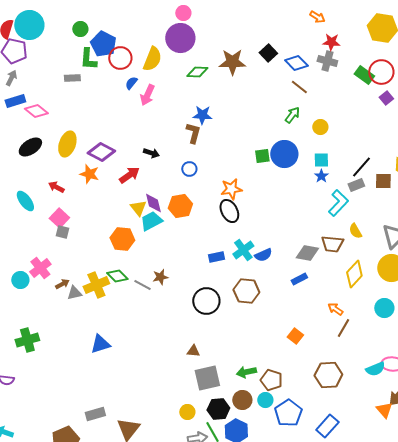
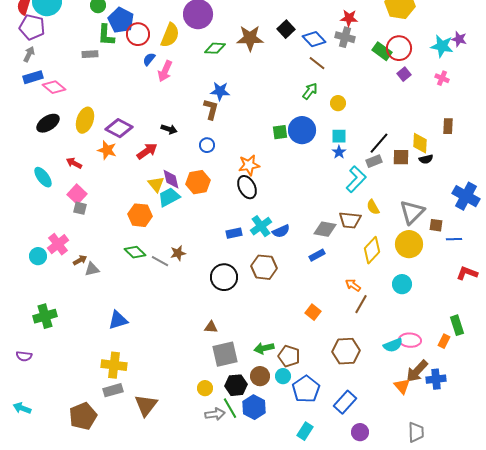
yellow cross: (96, 285) -> (114, 365), moved, turned 30

